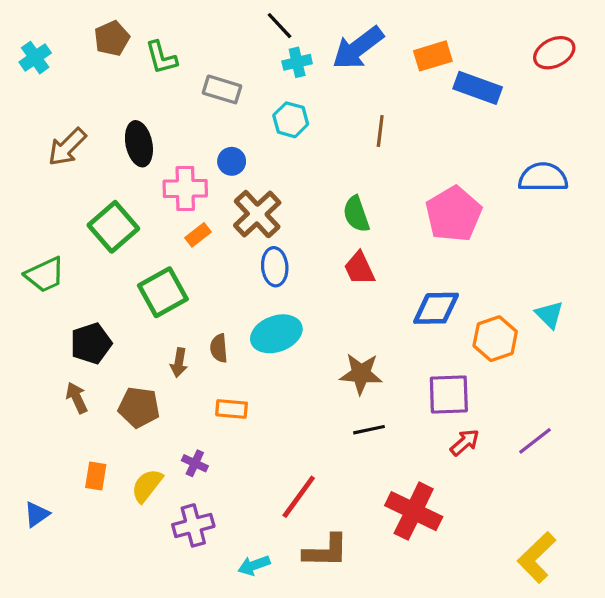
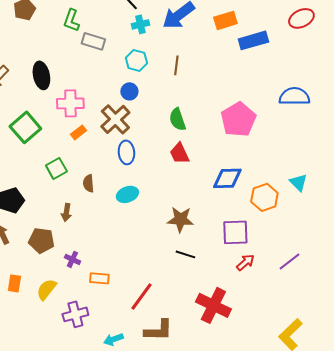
green L-shape: (161, 58) -> (71, 20), moved, turned 35
blue rectangle: (478, 88) -> (253, 40), turned -36
brown line: (380, 131) -> (176, 65), moved
blue circle: (232, 161) -> (129, 91), moved
green square: (163, 292) -> (56, 168), size x0.7
cyan ellipse: (276, 334) -> (127, 194), size x0.7
brown semicircle: (219, 348) -> (88, 183), moved
orange rectangle: (232, 409) -> (99, 278), moved
black line: (369, 430) -> (185, 254), turned 30
purple cross: (195, 463) -> (72, 259), moved

